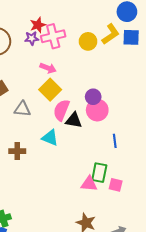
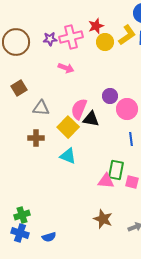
red star: (38, 25) -> (96, 26), moved
yellow square: (50, 90) -> (68, 127), moved
pink circle: (97, 110) -> (127, 109), moved
cyan triangle: (50, 138) -> (68, 156), moved
brown cross: (17, 151) -> (36, 138), moved

